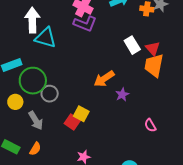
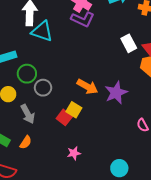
orange arrow: (104, 79) -> (87, 87), moved, turned -120
green circle: (33, 81) -> (27, 74), size x0.7
purple star: (122, 95) -> (116, 93), size x1.6

